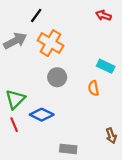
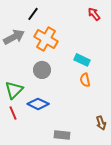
red arrow: (103, 15) -> (94, 14), turned 32
cyan rectangle: (106, 66) -> (82, 60), moved
gray circle: (57, 77) -> (42, 70), moved

